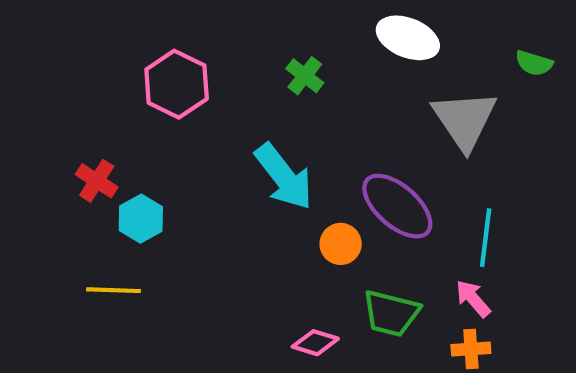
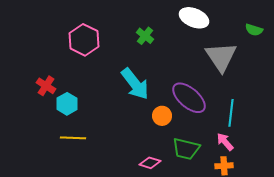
yellow line: (113, 290) -> (73, 138), moved

